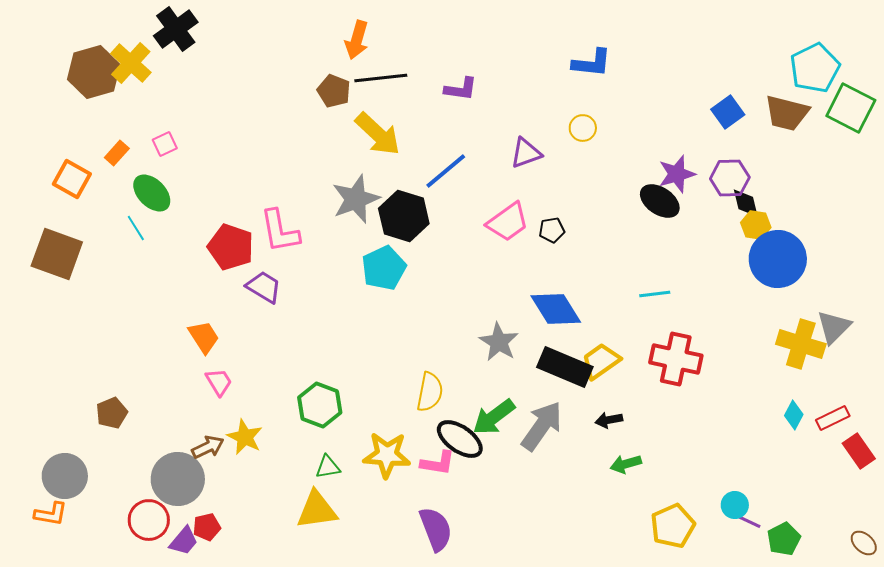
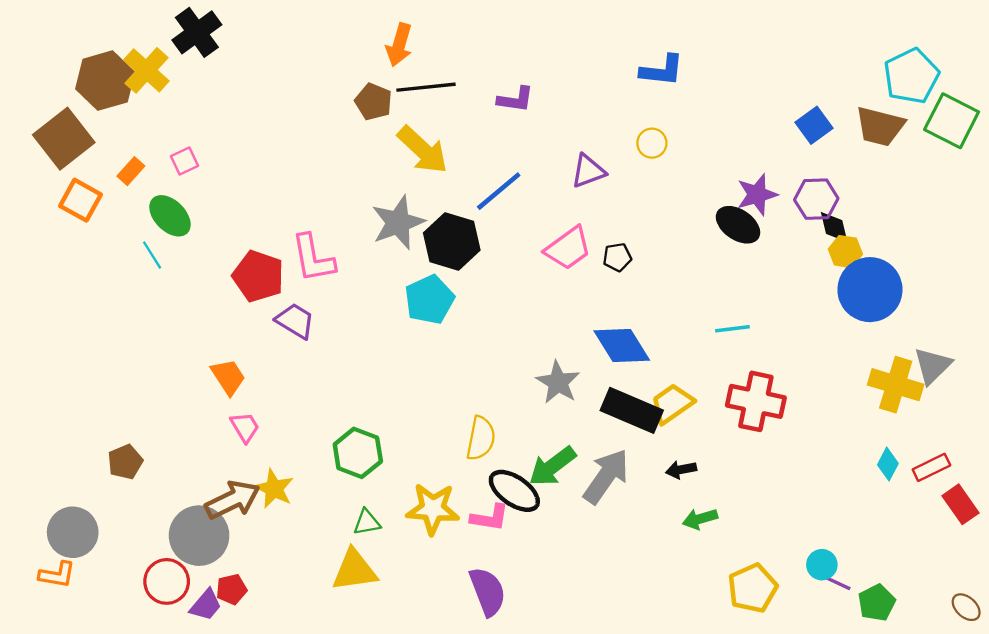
brown square: (57, 254) -> (64, 139), moved, turned 32
brown arrow: (208, 447) -> (233, 500), size x1.5

